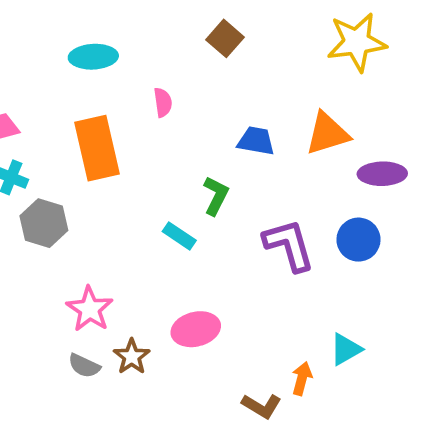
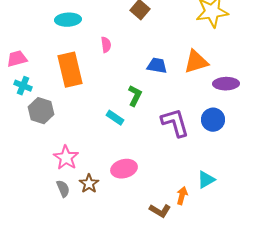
gray semicircle: (84, 366) -> (63, 189), turned -138

